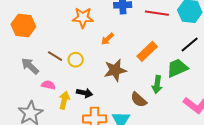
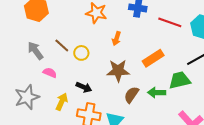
orange arrow: (107, 39) -> (116, 38), turned -40
green arrow: (157, 85) -> (157, 93), turned 72
yellow arrow: (64, 100) -> (62, 102), moved
brown semicircle: (139, 100) -> (131, 95), moved, turned 72

